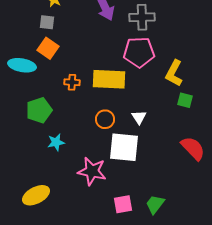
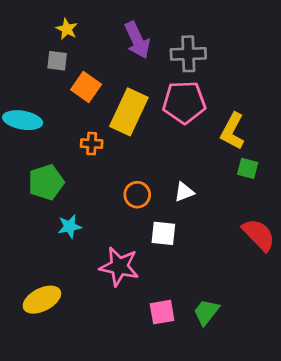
orange square: (48, 48) -> (86, 87), moved
yellow rectangle: (109, 79) -> (129, 112), moved, turned -68
white triangle: (139, 117) -> (184, 192), turned 42
white square: (124, 147) -> (163, 233), size x0.6

